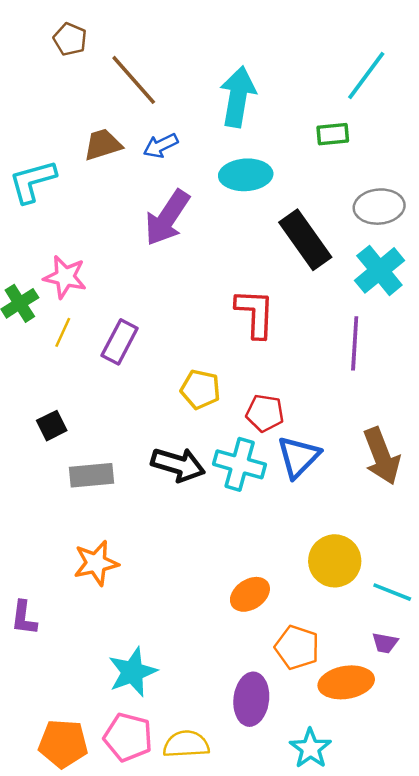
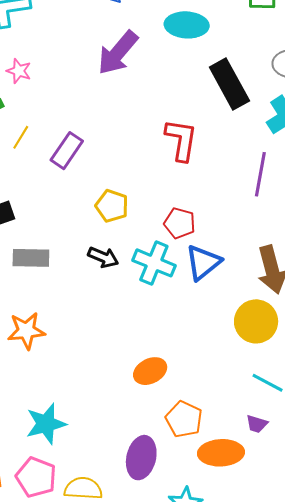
pink star: (65, 277) -> (19, 71), moved, size x0.7
yellow pentagon: (200, 389) -> (112, 206), moved
black arrow: (178, 465) -> (103, 257), size x0.7
yellow circle: (335, 561) -> (256, 321), moved

